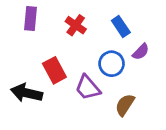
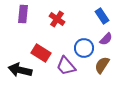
blue rectangle: (121, 26) -> (102, 16), moved
red rectangle: (54, 70) -> (41, 53), turned -30
brown semicircle: (125, 105) -> (102, 65), moved

